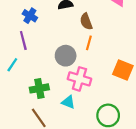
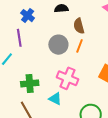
gray circle: (66, 56) -> (58, 45), moved

